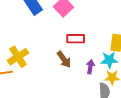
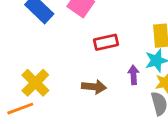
brown arrow: (64, 59) -> (94, 87), moved, turned -36

